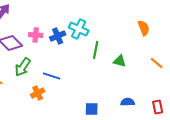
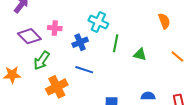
blue cross: (58, 36) -> (80, 42), moved
blue line: (52, 76) -> (84, 70), moved
orange cross: (38, 93) -> (57, 87), size x1.5

